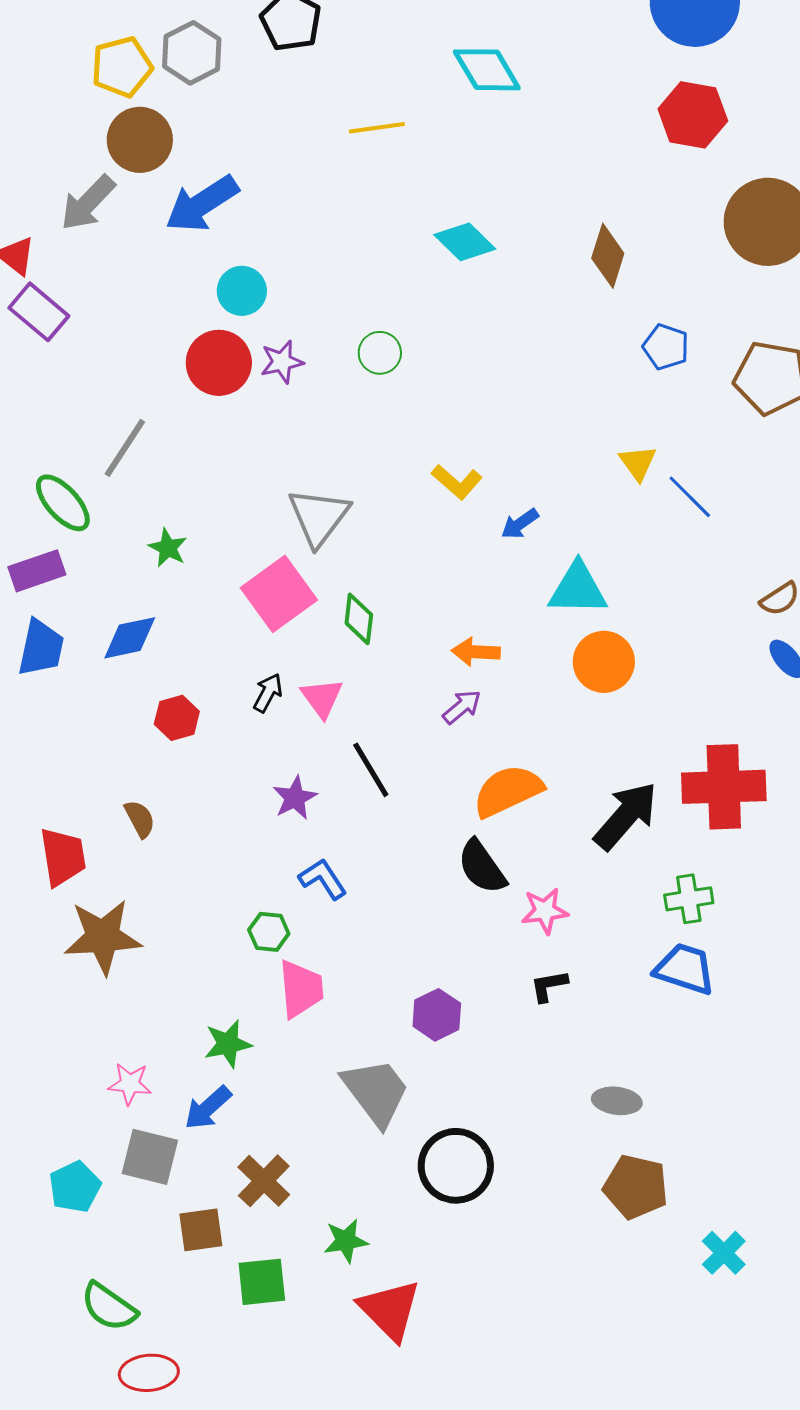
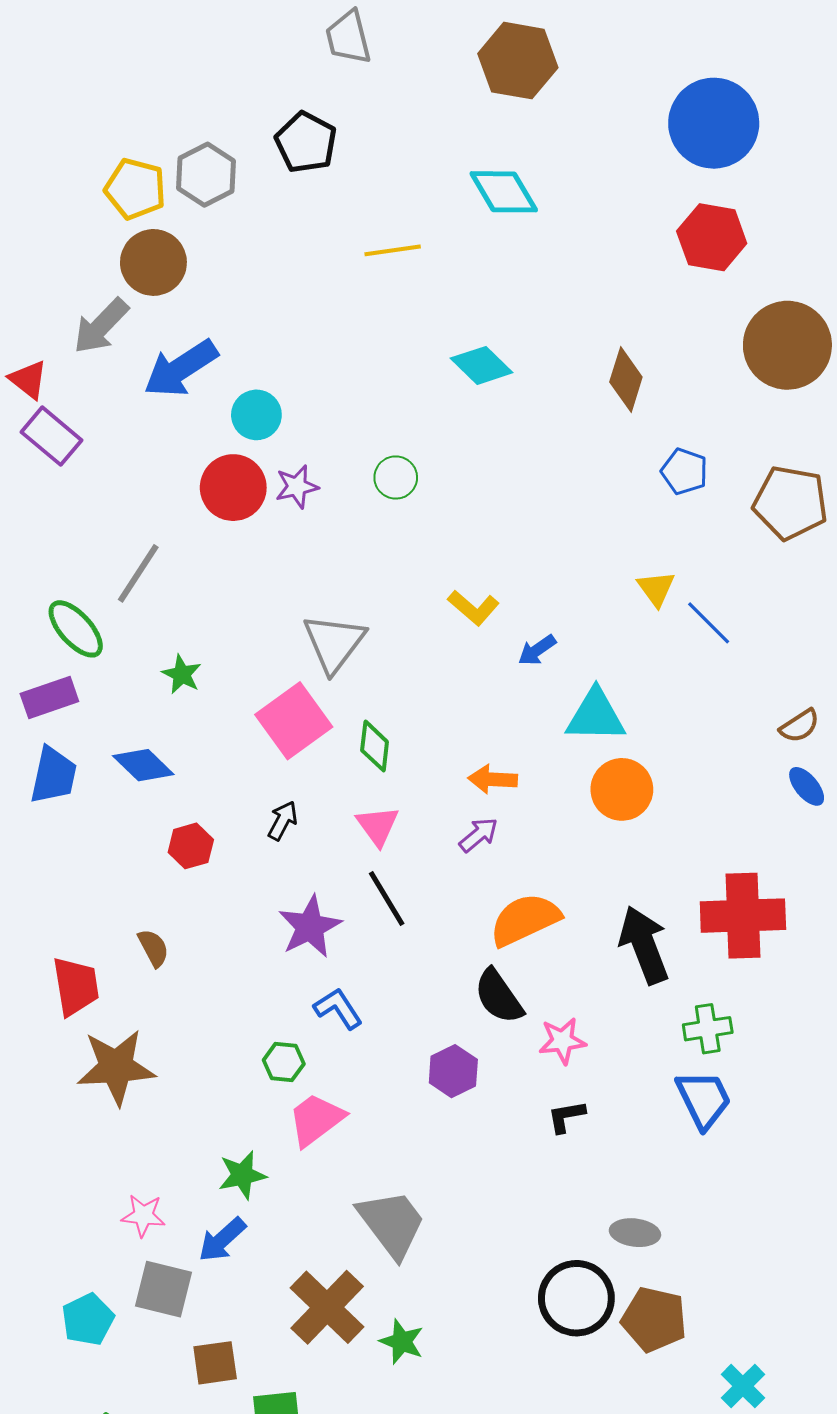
yellow pentagon: (122, 67) -> (135, 189), turned 30
blue arrow: (202, 204) -> (181, 368), moved
blue diamond: (130, 638) -> (143, 765), turned 56
pink triangle: (322, 698) -> (378, 826), moved
purple star: (295, 798) -> (310, 927), size x1.4
black arrow: (626, 816) -> (644, 945), turned -62
blue trapezoid: (685, 969) -> (704, 1099), turned 46
pink trapezoid: (301, 989) -> (316, 1120), turned -122
purple hexagon: (437, 1015) -> (453, 1071), moved
black circle: (456, 1166) -> (576, 1298), moved
brown cross: (264, 1181) -> (327, 1307), moved, size x1.4
green star: (346, 1241) -> (402, 1342), moved, turned 30

